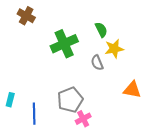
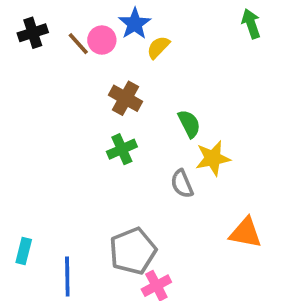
brown cross: (26, 16) -> (126, 98), moved
green cross: (64, 44) -> (122, 149), size x0.6

